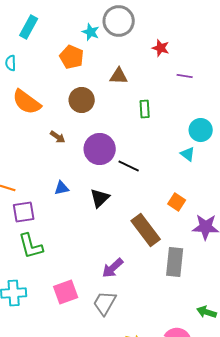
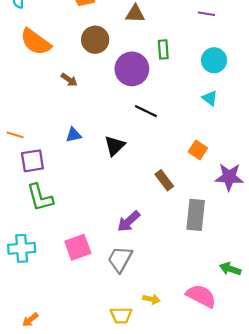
cyan circle: (201, 130) -> (214, 60), moved
purple circle: (100, 149) -> (132, 69), moved
brown rectangle: (146, 230) -> (164, 180), size x0.6

